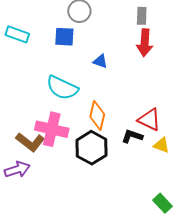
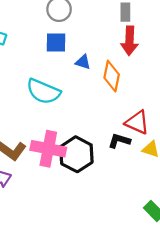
blue square: (64, 37) -> (56, 43), moved
orange diamond: (97, 116) -> (112, 76), moved
pink cross: (52, 129) -> (48, 149), moved

